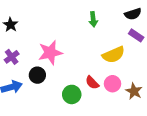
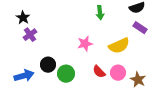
pink star: (50, 53) -> (85, 44), moved, size x0.7
purple cross: (12, 57) -> (30, 35), moved
green circle: (72, 94) -> (66, 74), moved

